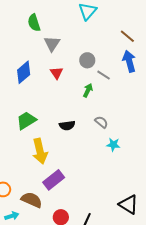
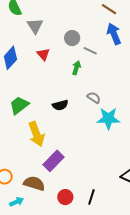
cyan star: (113, 145) -> (108, 118), size x1.6

